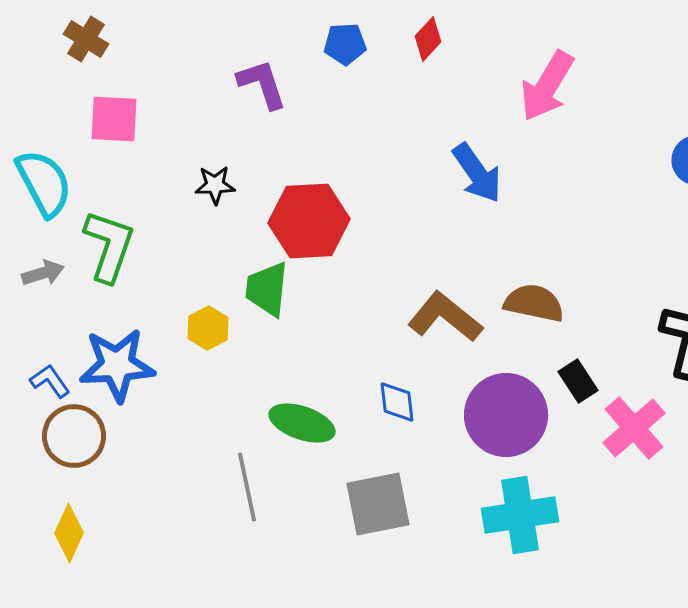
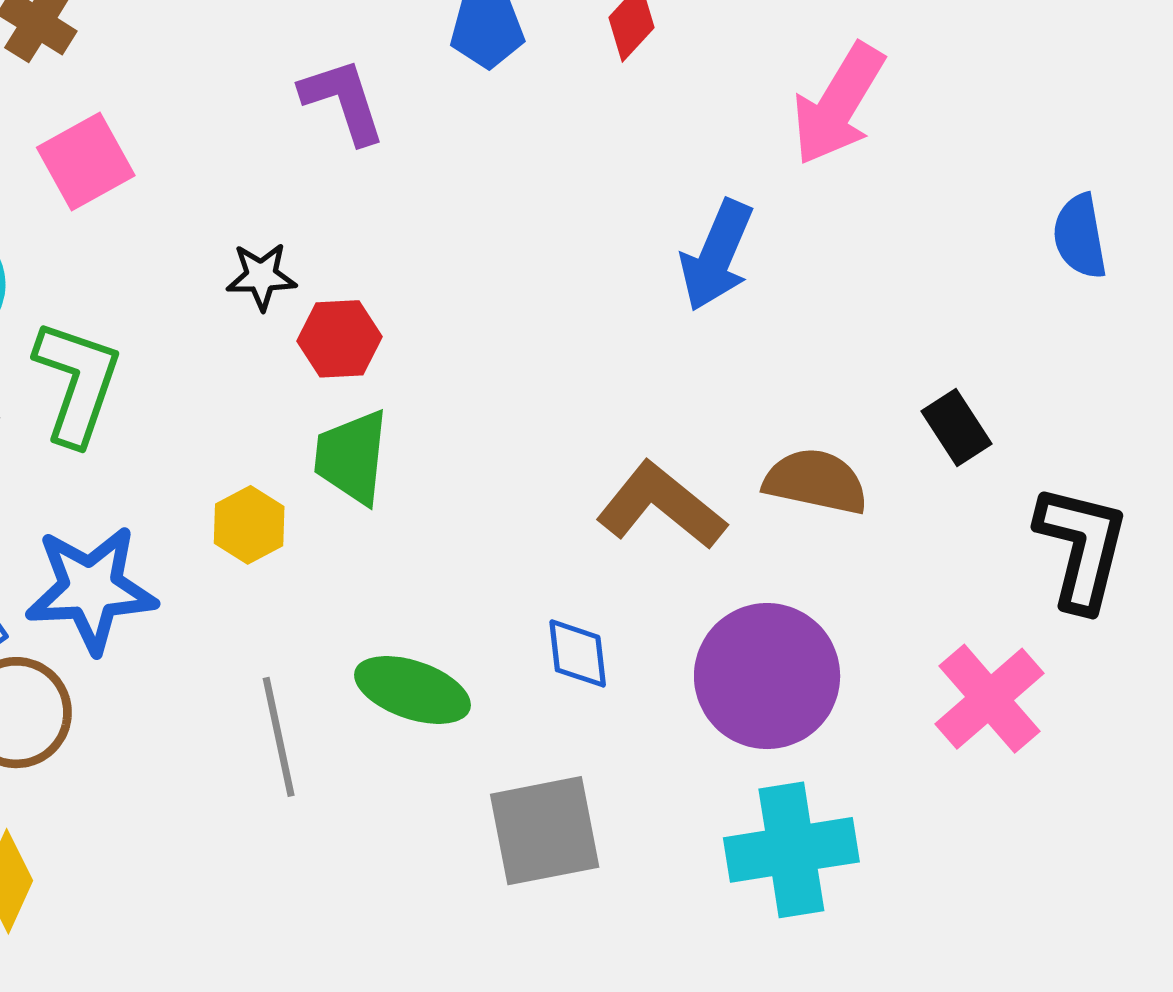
pink square: (114, 119) -> (86, 162), turned -32
blue arrow: (477, 173) -> (717, 255), turned 58
red hexagon: (309, 221) -> (339, 339), moved, size x0.6
black rectangle: (578, 381) -> (956, 428), moved
gray line: (247, 487) -> (279, 737), moved

